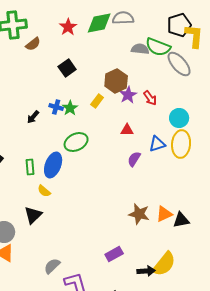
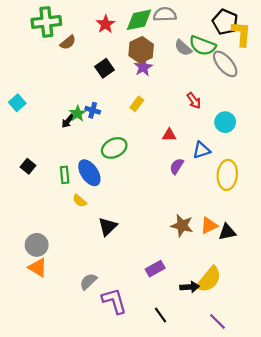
black pentagon: (179, 25) -> (225, 22), turned -30
gray semicircle: (140, 49) -> (183, 48), turned -144
brown hexagon: (116, 81) -> (141, 50), moved
purple star: (128, 95) -> (143, 67), moved
green star: (70, 108) -> (78, 113), moved
yellow ellipse: (181, 144) -> (227, 175), moved
blue ellipse: (53, 165) -> (89, 173), turned -55
black triangle: (33, 215) -> (108, 227), moved

